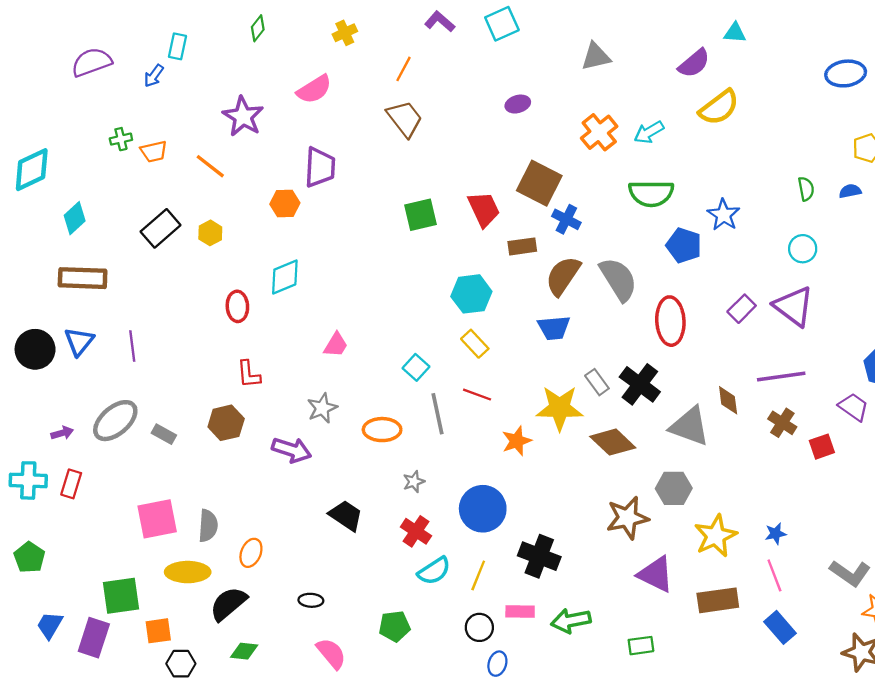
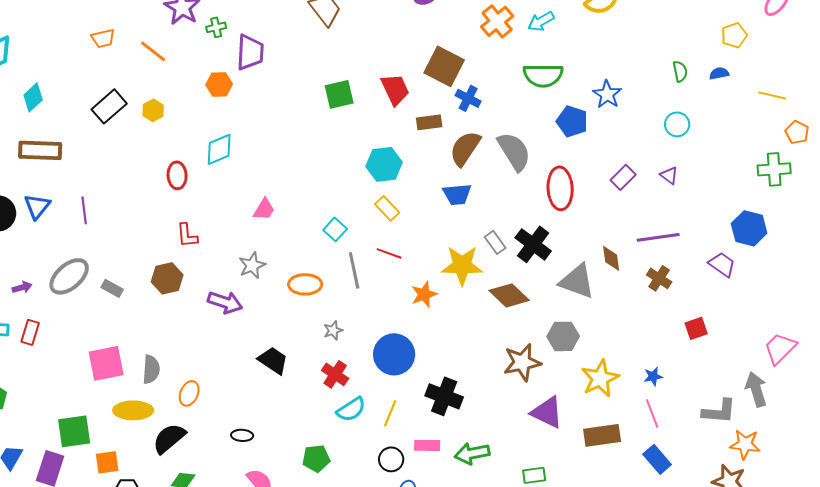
green cross: (121, 139) -> (216, 27), moved
purple triangle: (794, 306) -> (669, 175), size x0.5
red square: (822, 447) -> (696, 328), moved
gray L-shape: (850, 573) -> (719, 411), turned -30

